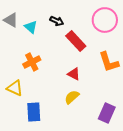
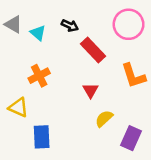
red triangle: (74, 74) -> (91, 90), turned 32
yellow semicircle: (72, 97) -> (104, 119), moved

